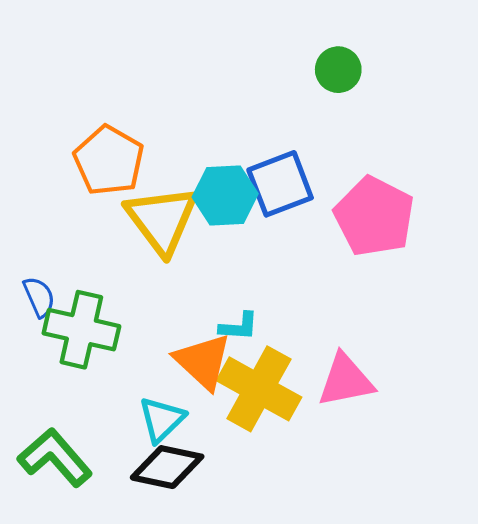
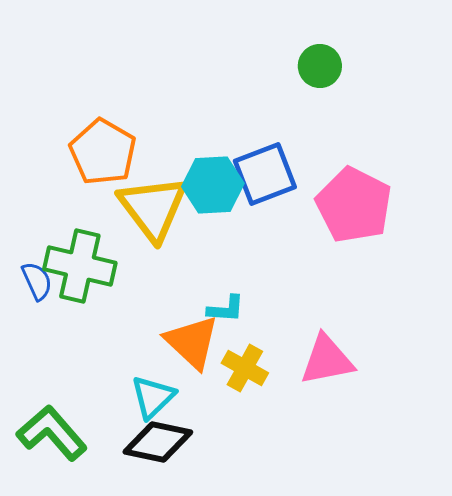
green cross: (81, 330) -> (80, 266), moved
yellow cross: (259, 389) -> (245, 368), size x0.6

